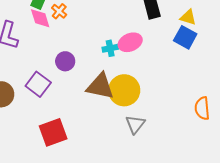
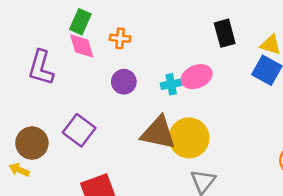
orange cross: (59, 11) -> (120, 38), moved, turned -35
purple circle: (65, 61) -> (124, 82), moved

